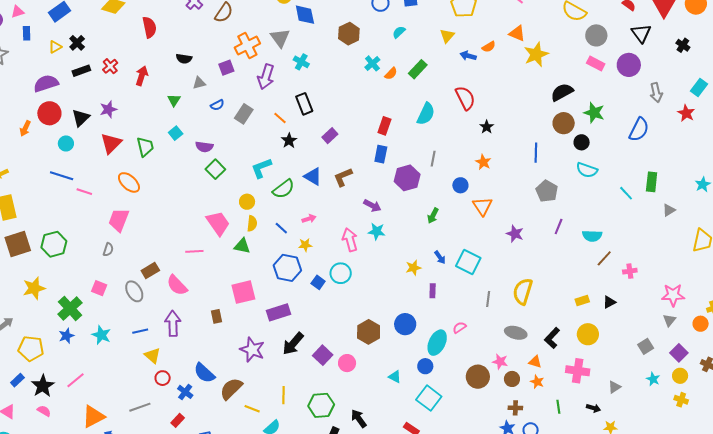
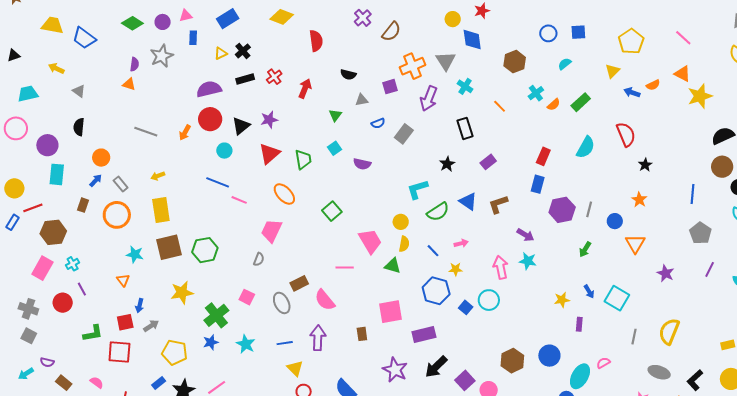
orange line: (280, 118) -> (500, 106), moved
gray line: (433, 159) -> (589, 209), moved
green square: (215, 169) -> (332, 211), moved

